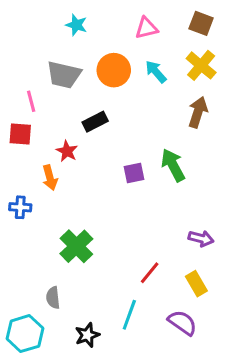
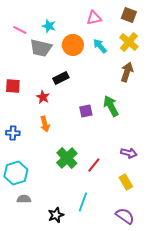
cyan star: (76, 25) -> (49, 26), moved
pink line: (31, 101) -> (20, 30), moved, turned -48
orange arrow: (50, 178) -> (45, 124), moved
green cross: (76, 246) -> (67, 158), moved
red line: (150, 273) -> (94, 165), moved
gray semicircle: (53, 298) -> (24, 199), moved, turned 96
purple semicircle: (182, 323) -> (125, 216), moved
cyan hexagon: (25, 334) -> (16, 173), moved

